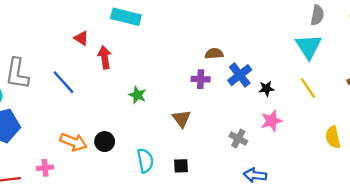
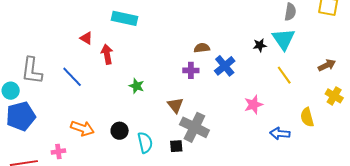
black star: (266, 89) -> (260, 45), moved
gray cross: (238, 139) -> (194, 127), moved, size x1.8
black circle: (105, 142) -> (120, 131), moved
blue arrow: (255, 175) -> (280, 133), moved

